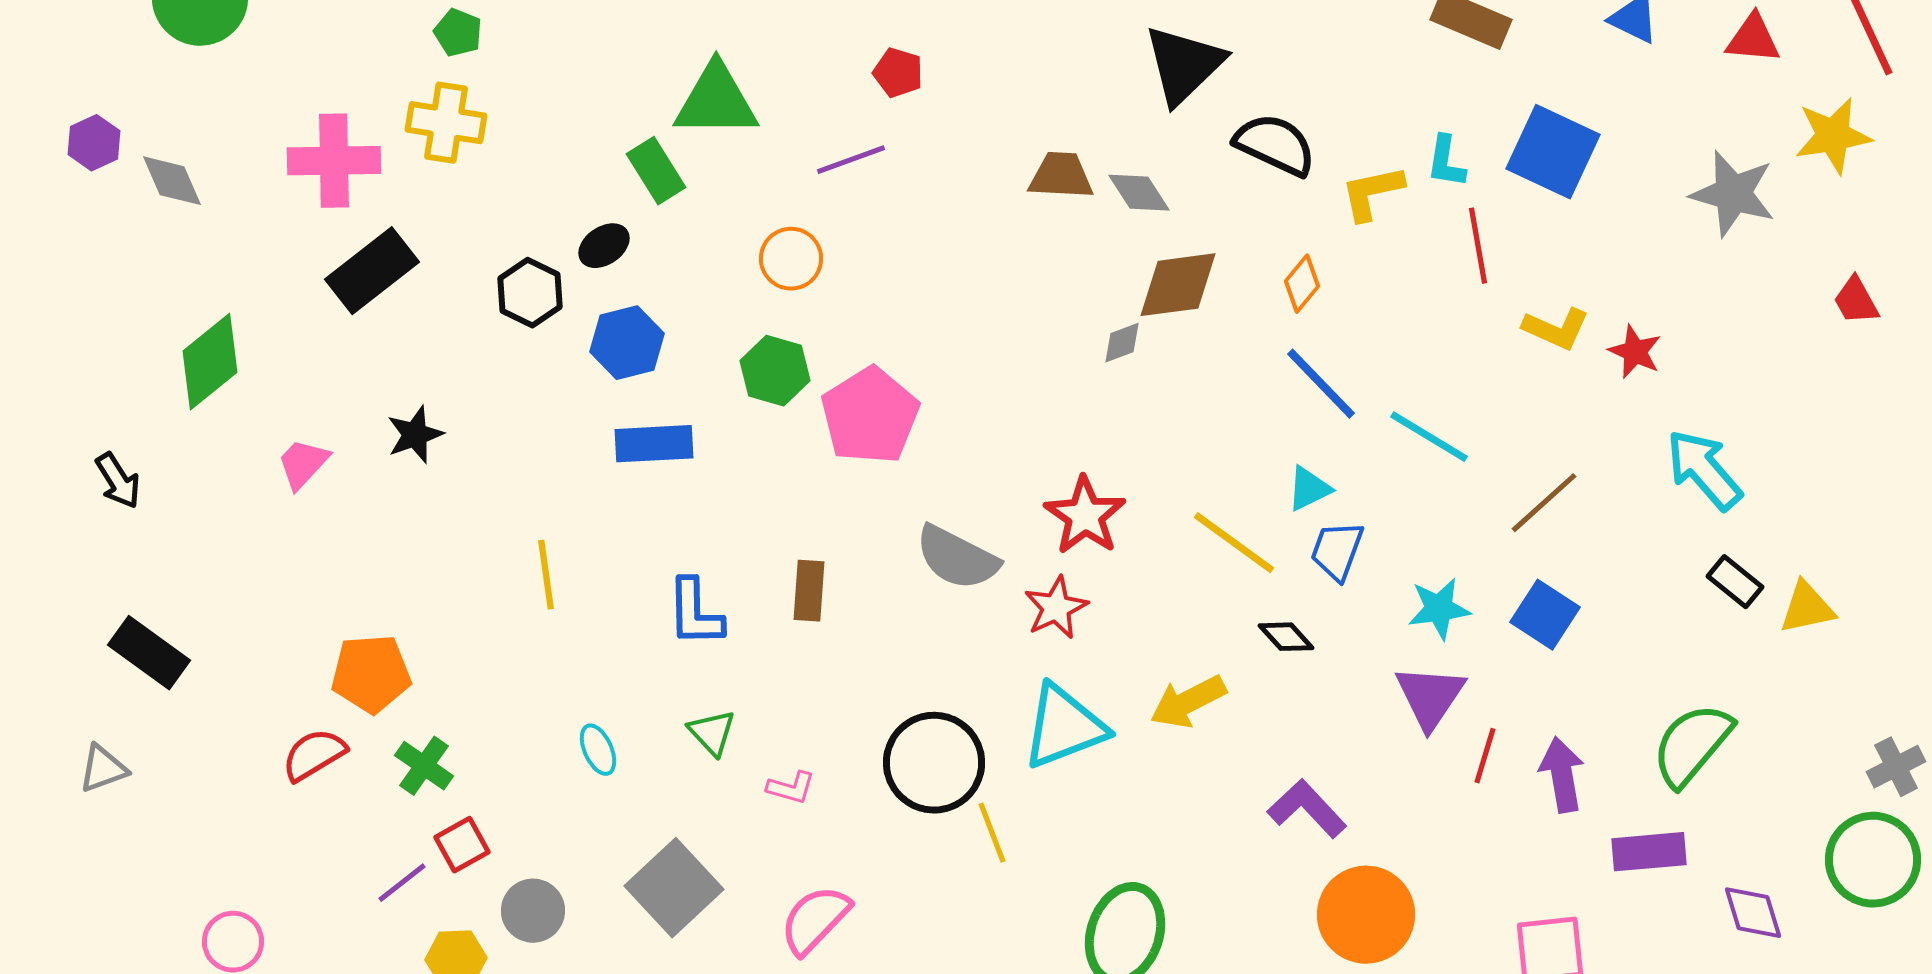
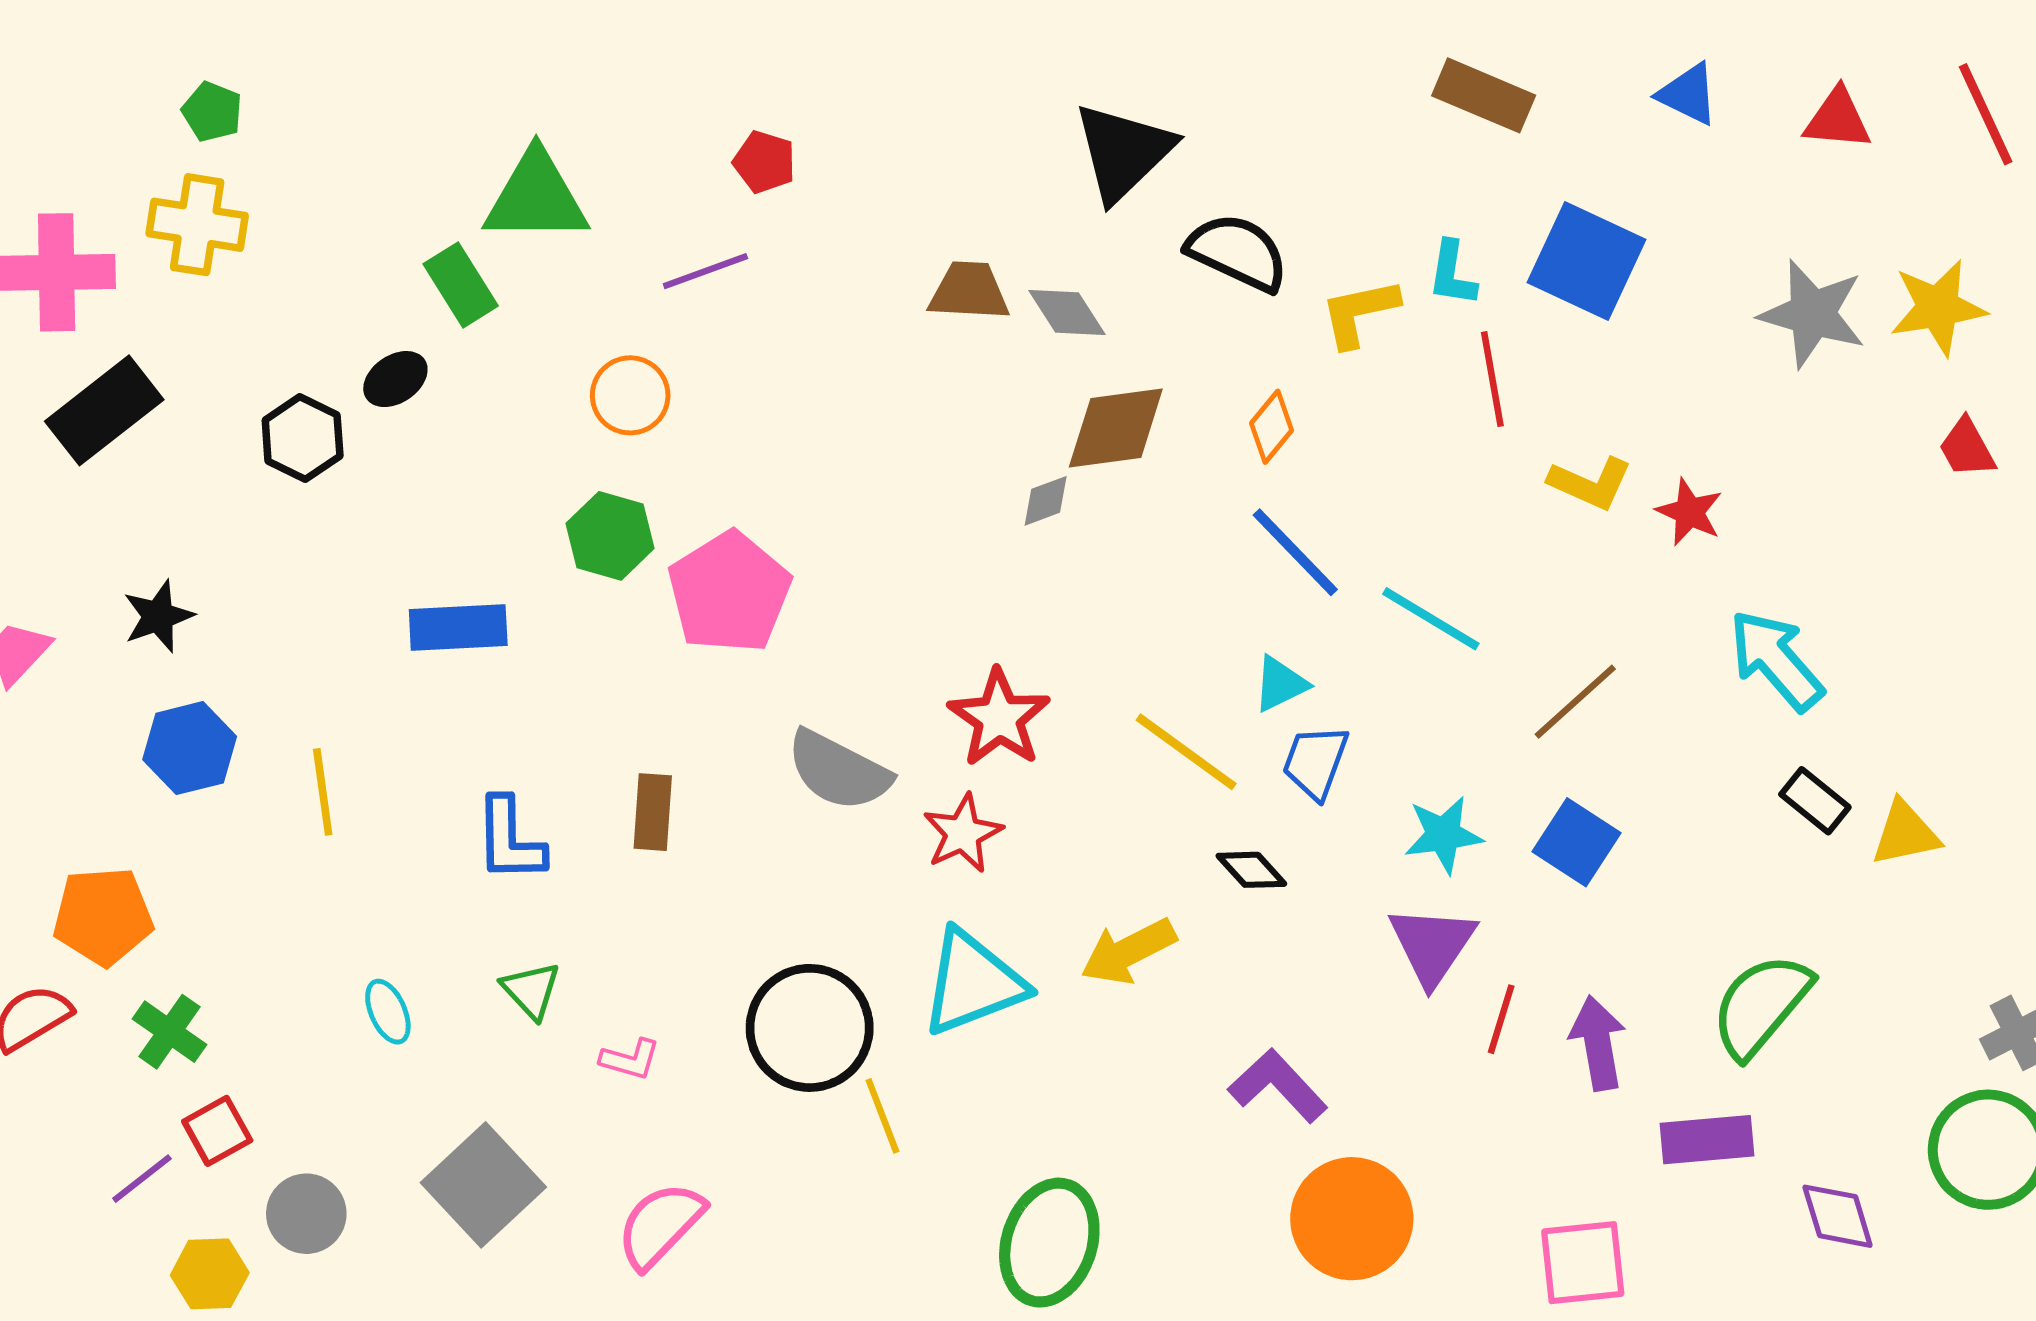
yellow star: (1833, 136) -> (1938, 308), moved
blue hexagon: (627, 343) -> (190, 748), moved

